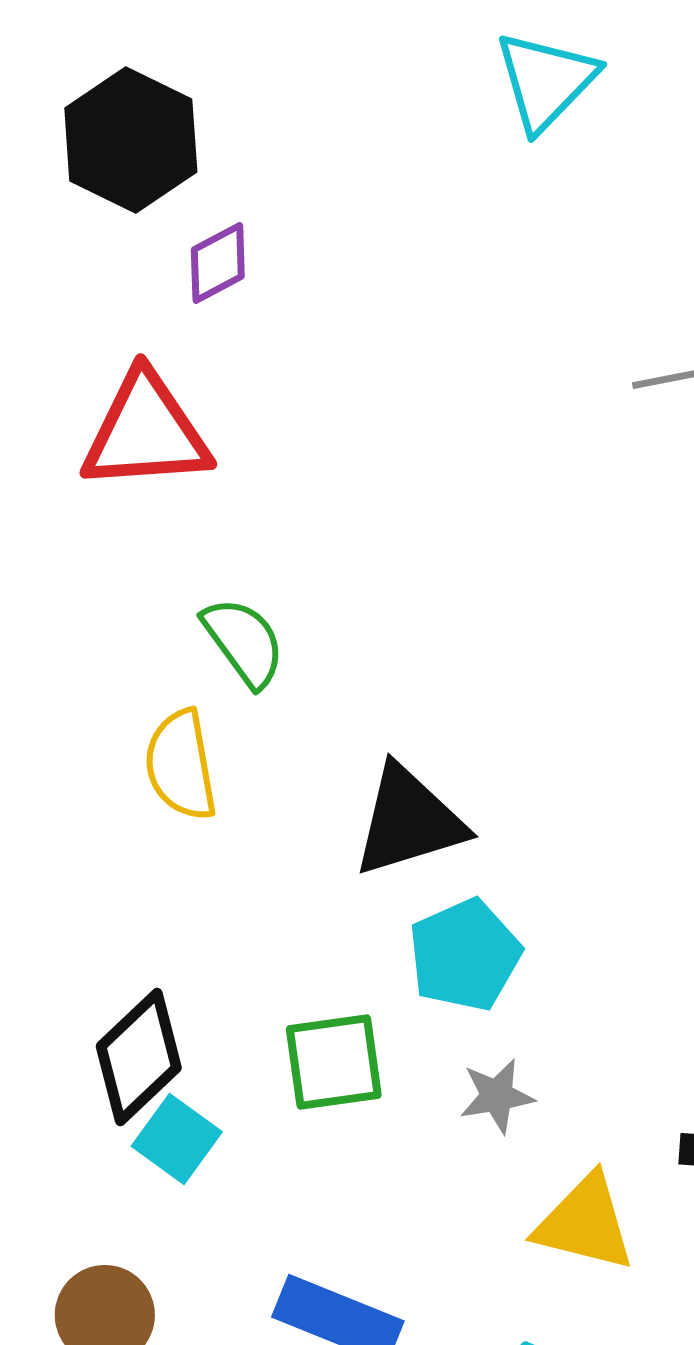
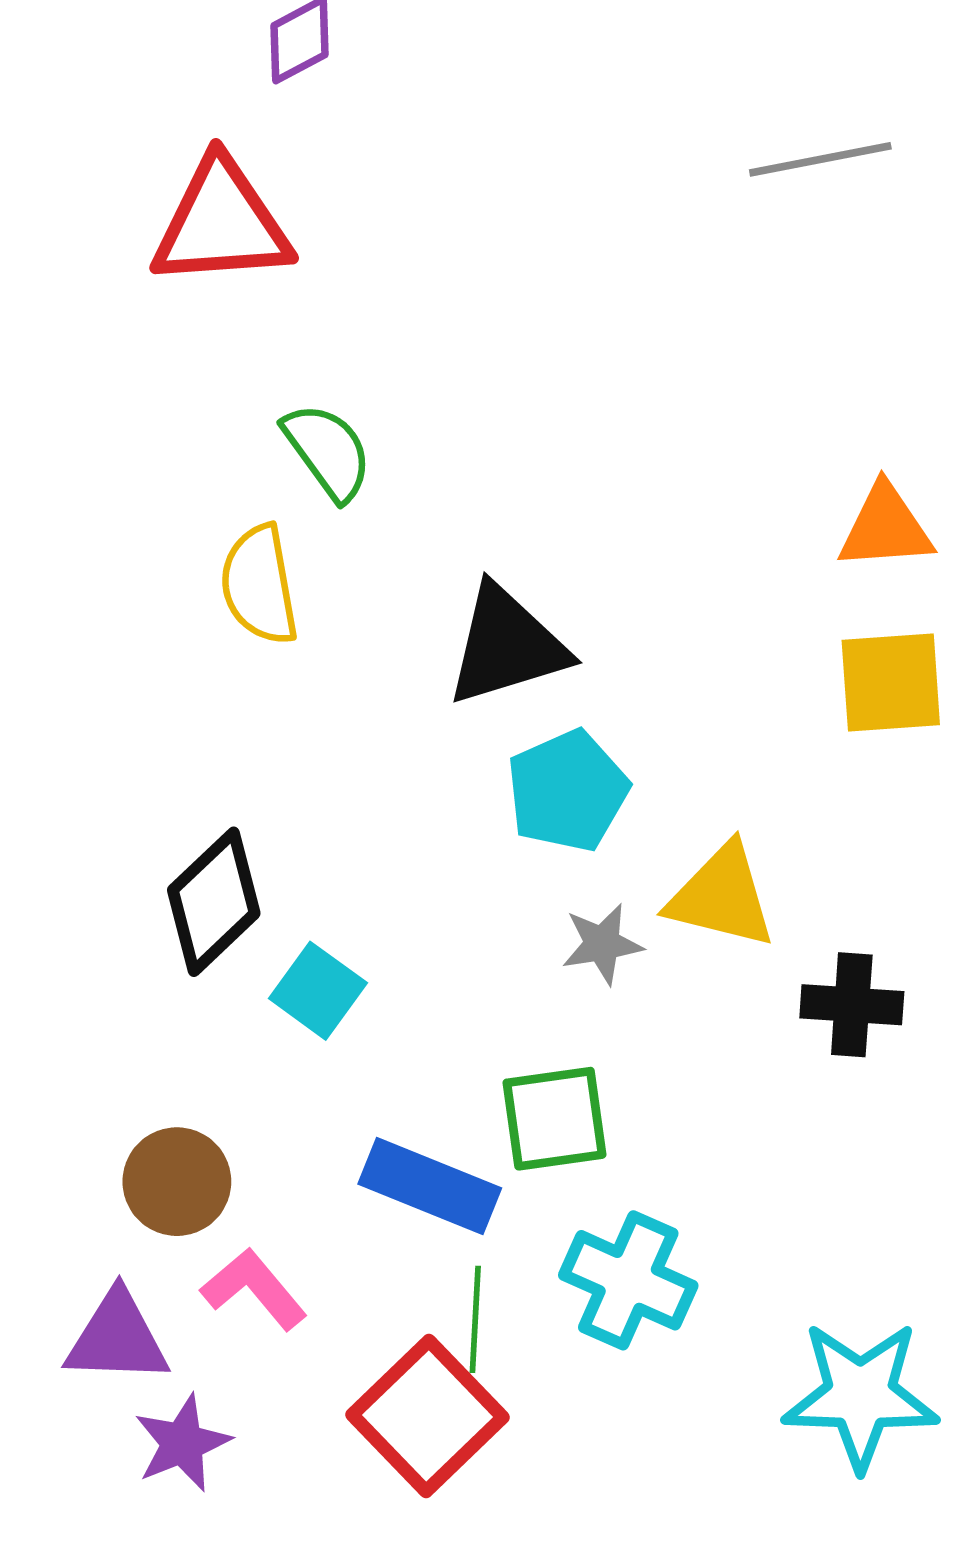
green square: (334, 1062) -> (554, 1119), moved
cyan square: (177, 1139) -> (318, 991), moved
yellow triangle: (585, 1223) -> (722, 896), moved

